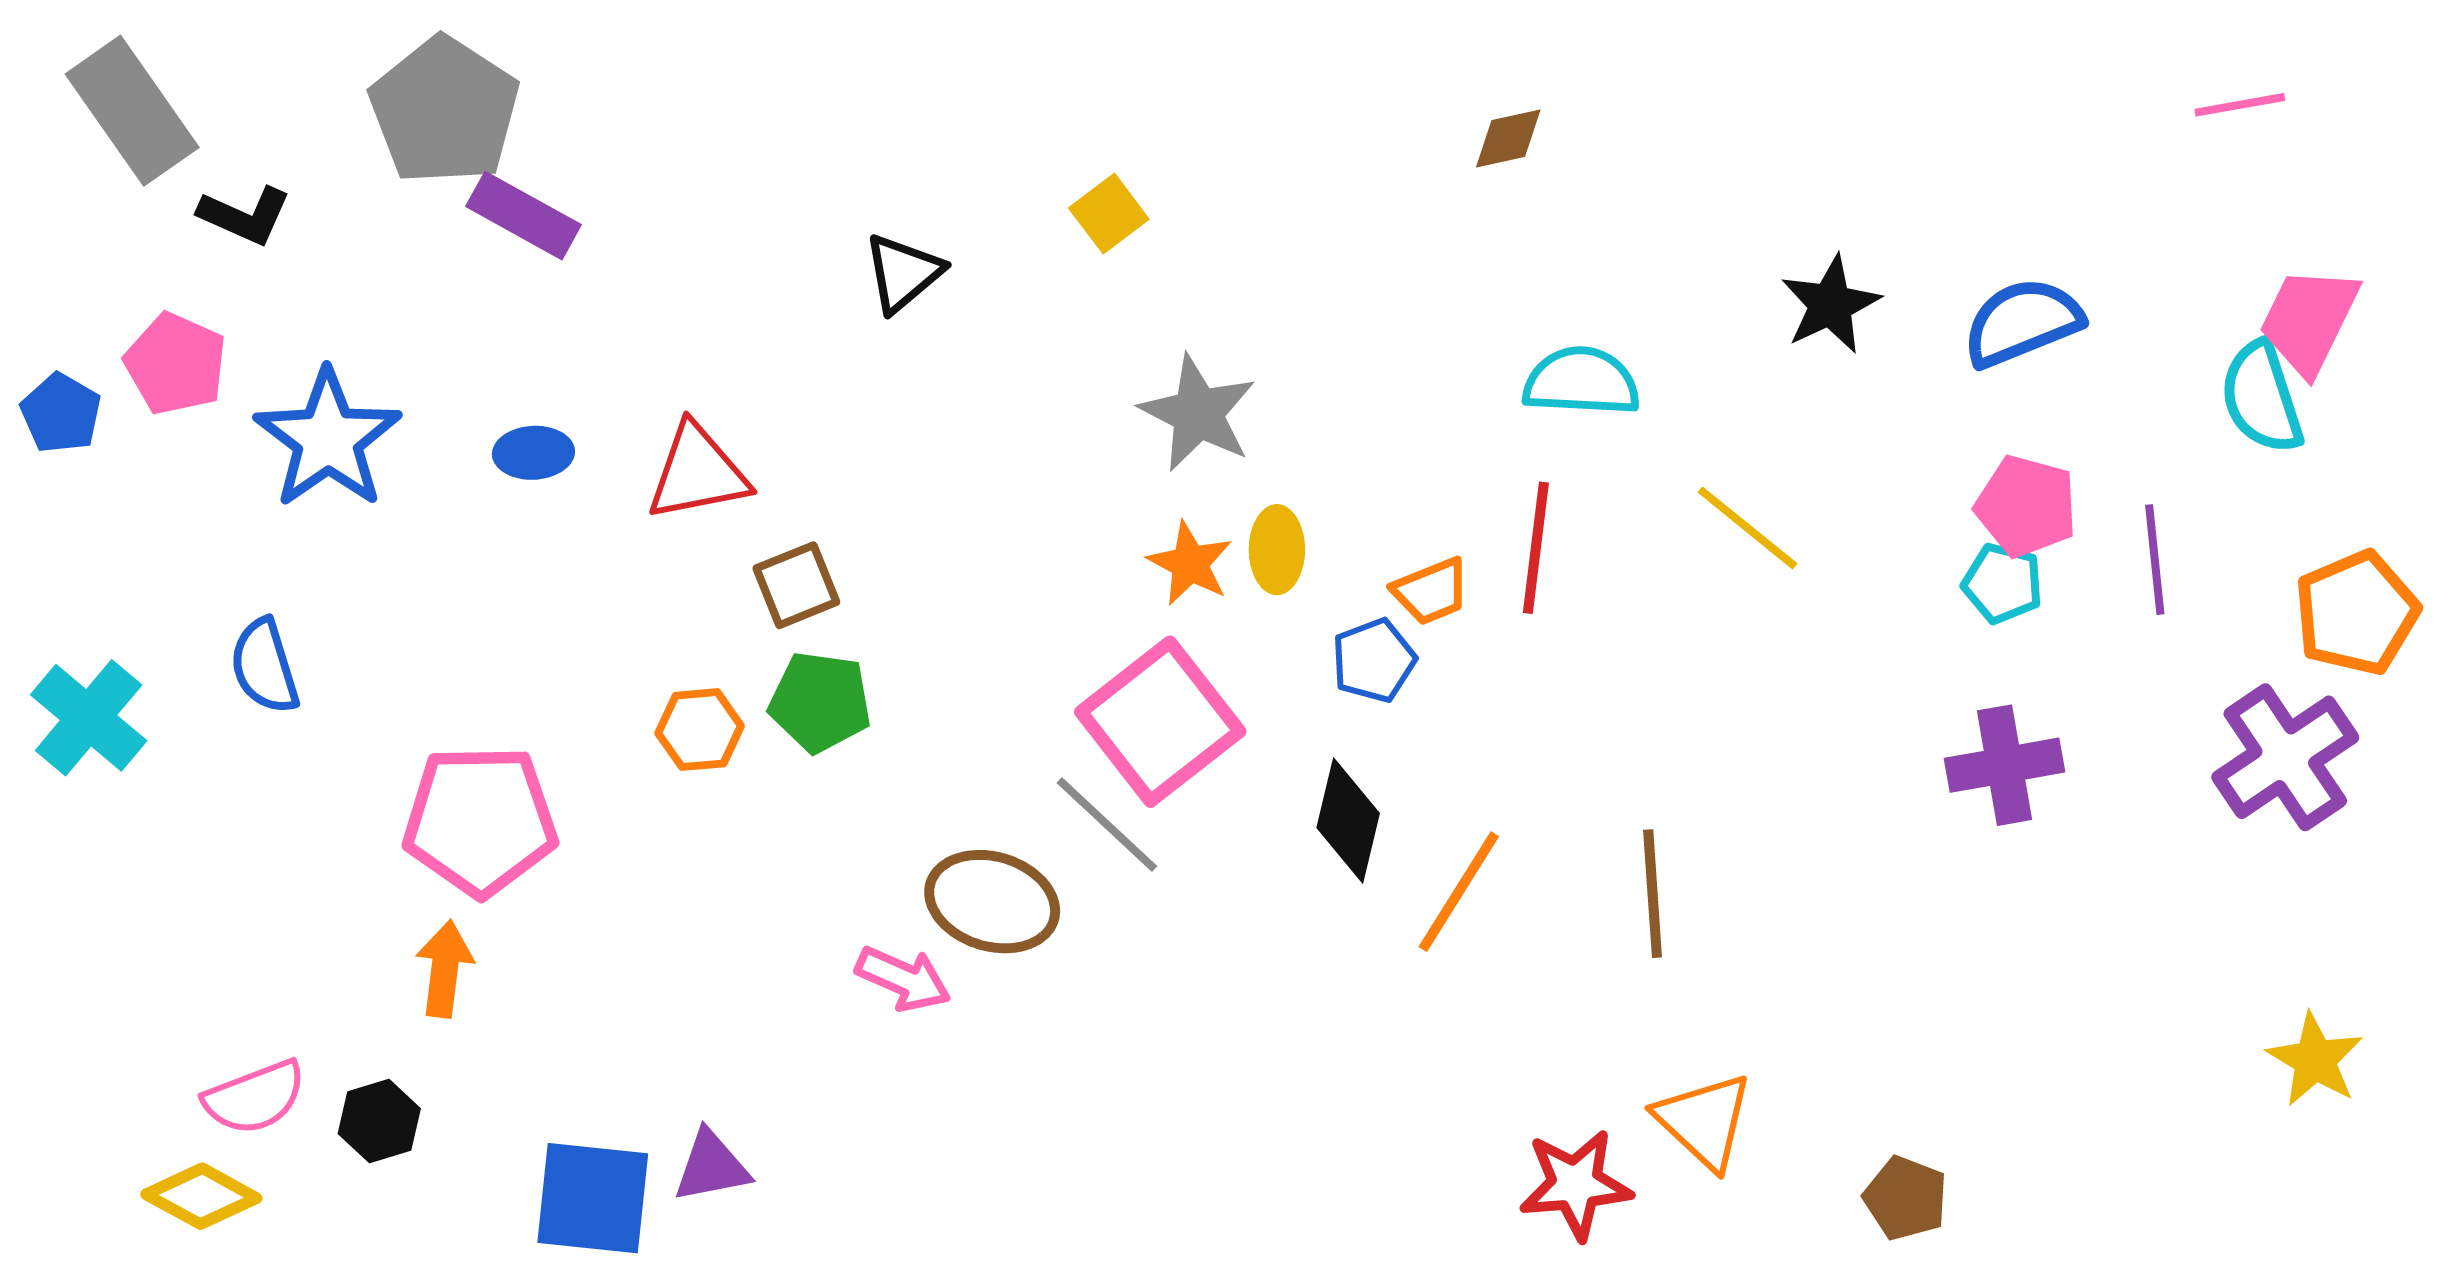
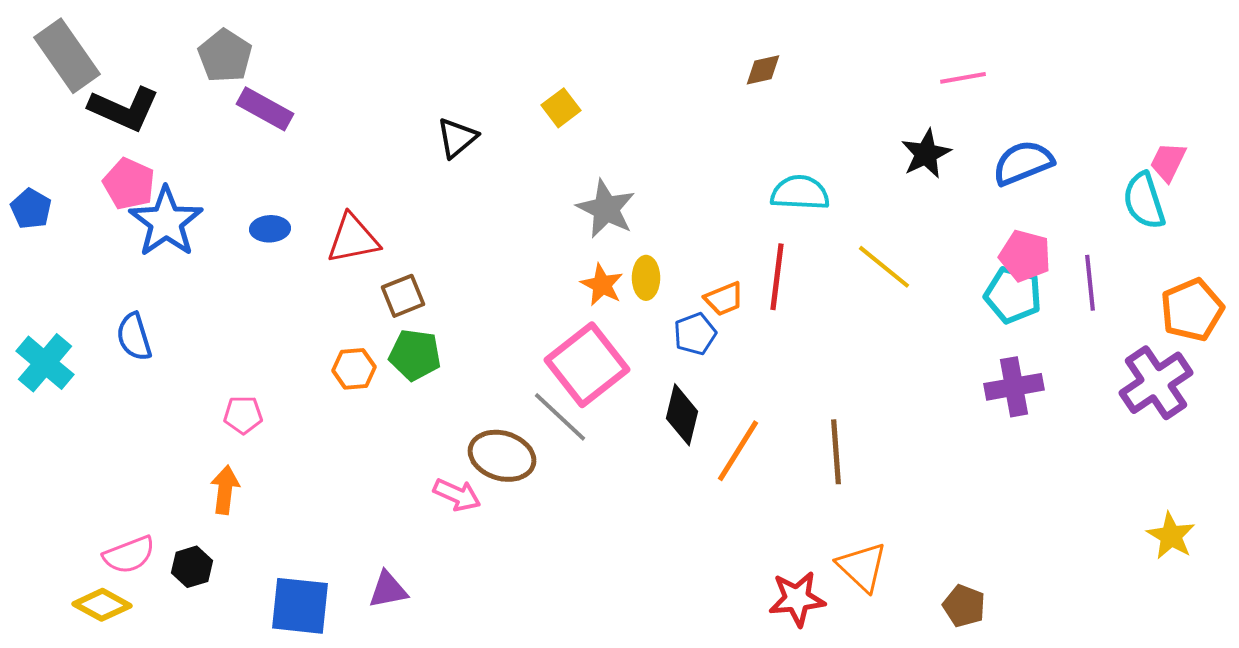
pink line: (2240, 105) -> (963, 78), moved
gray pentagon: (444, 111) -> (225, 56), size x0.7
black L-shape: (245, 216) -> (124, 109), size x1.5
pink trapezoid: (2309, 320) -> (1168, 162), size x0.7
pink pentagon: (176, 364) -> (129, 184), moved
cyan pentagon: (2003, 583) -> (1013, 295), size x1.4
pink pentagon: (480, 821) -> (243, 415), size x0.5
purple triangle: (711, 1167) -> (388, 590), moved

